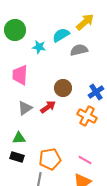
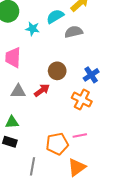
gray triangle: (25, 108) -> (18, 91), turned 35
orange pentagon: (50, 159) -> (57, 144), moved
pink line: (85, 160) -> (80, 136), moved, turned -40

